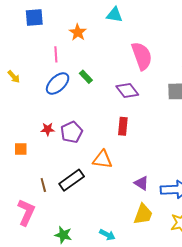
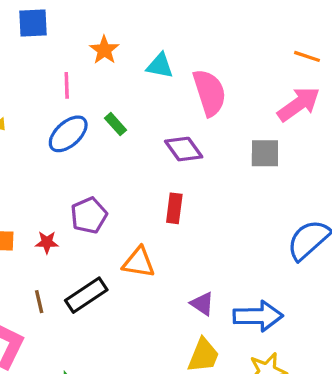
cyan triangle: (114, 15) -> (160, 66), moved
red star: (48, 129) -> (47, 242), moved

